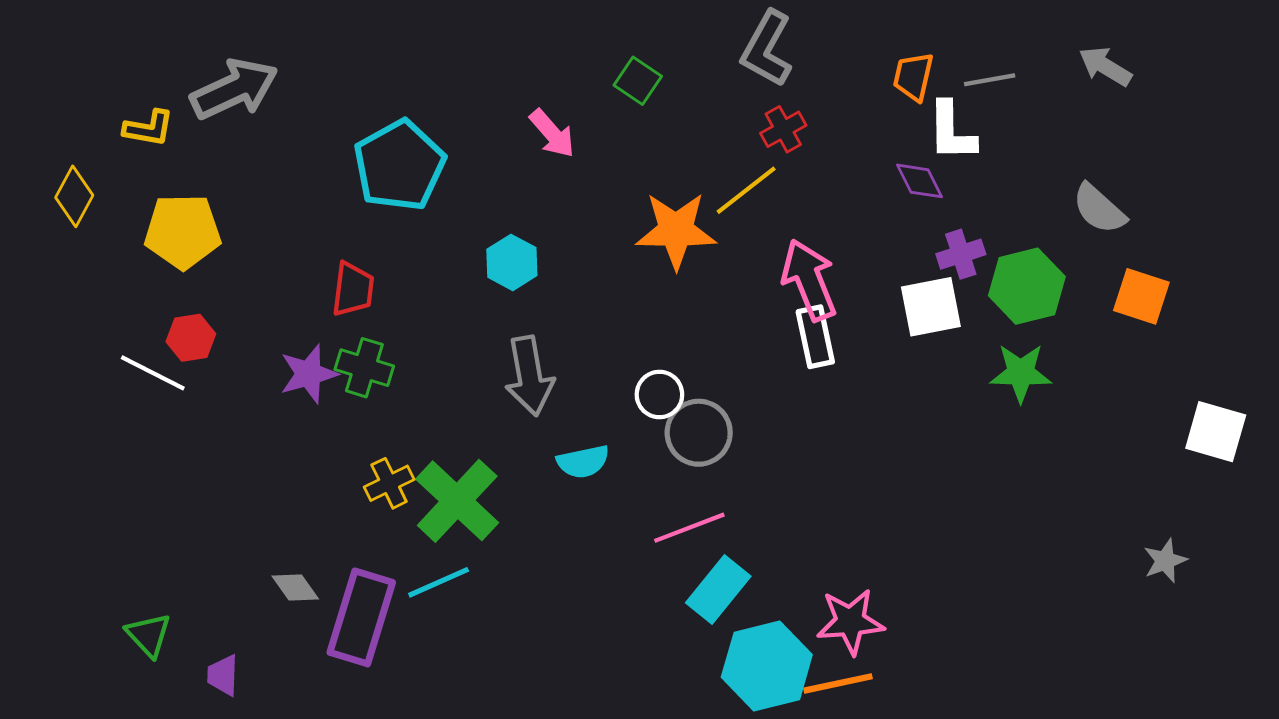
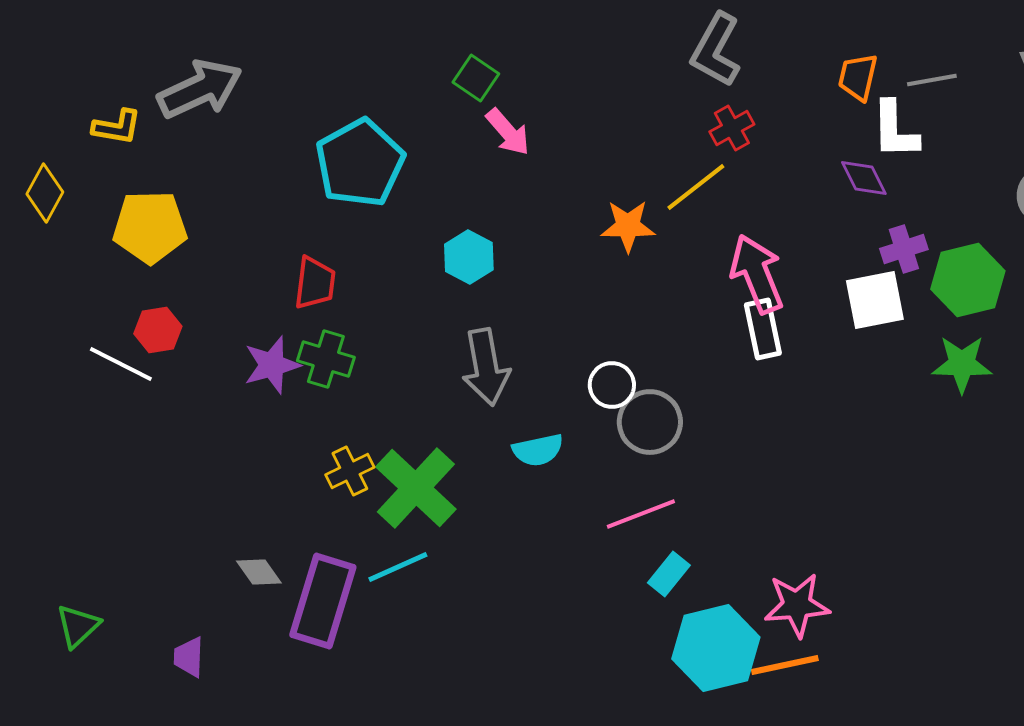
green square: (638, 81) -> (476, 78), moved
orange star: (676, 230) -> (628, 226), size x0.7
cyan rectangle: (718, 590) -> (669, 574), size x0.7
green triangle: (149, 635) -> (78, 626), moved, turned 30

